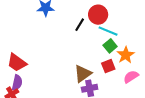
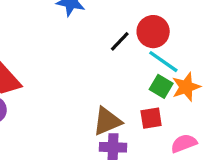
green square: (110, 46) -> (161, 86), turned -32
orange star: (126, 55) -> (186, 87), moved

